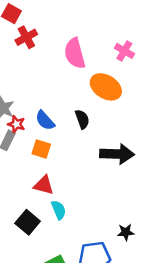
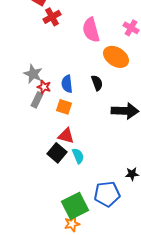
blue semicircle: (45, 120) -> (67, 84), turned 36
black square: (28, 222) -> (57, 153), moved

